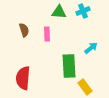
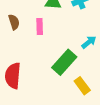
green rectangle: (69, 66) -> (64, 62), turned 45

